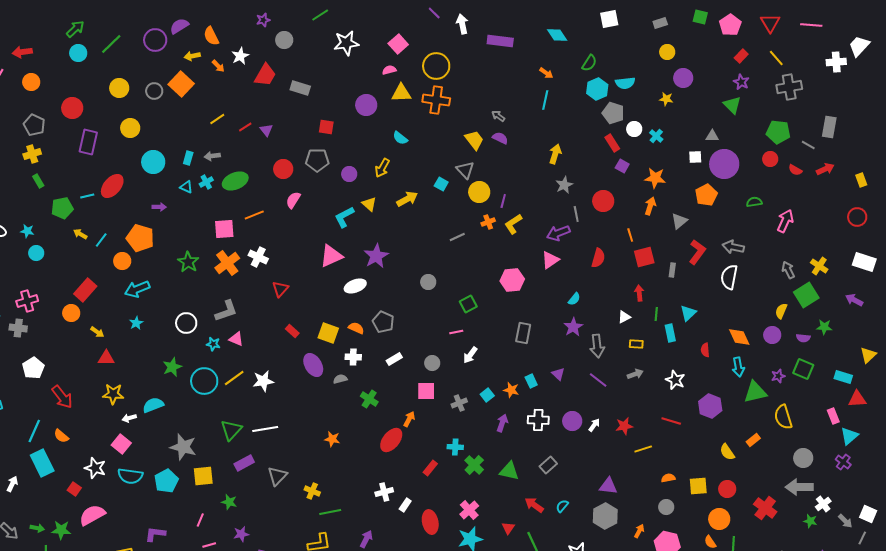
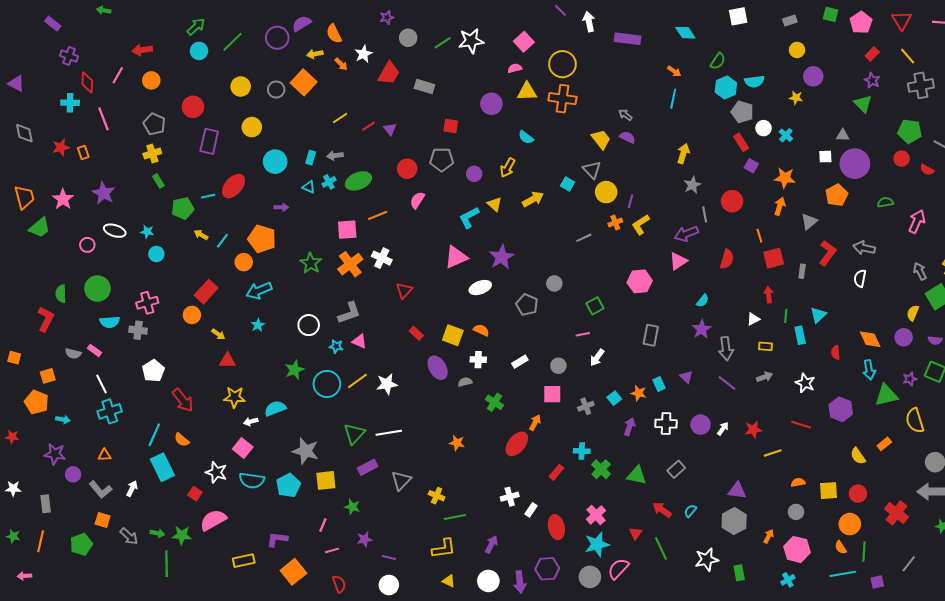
green line: (320, 15) -> (443, 43), moved
white semicircle: (729, 277) -> (860, 278), size x0.7
gray pentagon: (383, 322) -> (527, 305), moved

